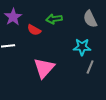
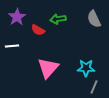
cyan star: (82, 47) -> (86, 68), moved
gray line: (90, 67) -> (94, 87), moved

